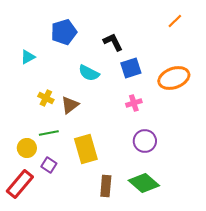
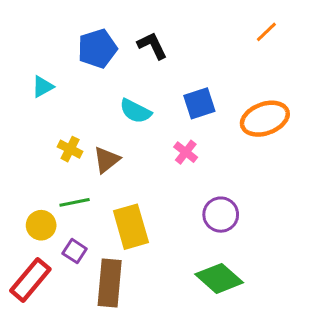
black L-shape: (113, 42) -> (152, 46), moved
pink cross: (134, 103) -> (186, 152), moved, turned -35
brown rectangle: (106, 186) -> (110, 283), moved, size x1.4

